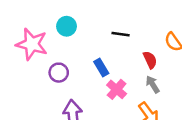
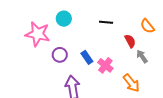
blue rectangle: (101, 67) -> (87, 57), moved
gray arrow: (153, 84) -> (142, 56), moved

